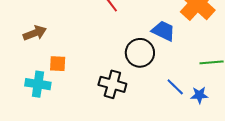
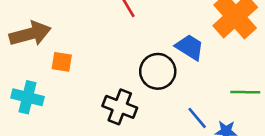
brown arrow: (35, 33) -> (30, 34), size x1.4
orange square: (58, 64) -> (62, 62), moved

